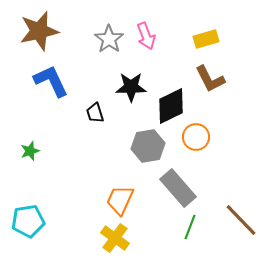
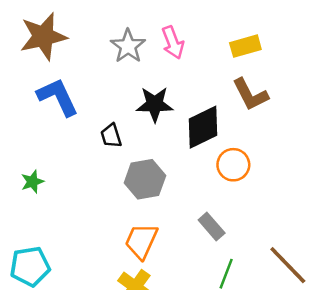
gray hexagon: (148, 146) -> (145, 179), moved
gray rectangle: (178, 188) -> (212, 226), size x0.6

